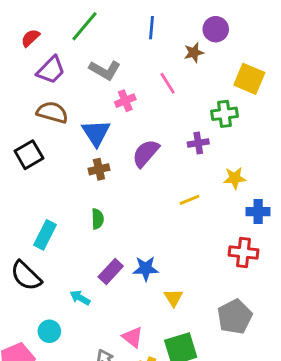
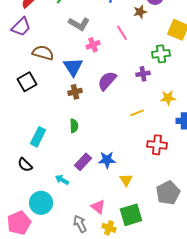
purple trapezoid: (51, 70) -> (21, 27), moved
red cross: (243, 252) -> (157, 145), moved
black semicircle: (26, 276) -> (25, 165), size x0.7
cyan circle: (49, 331) -> (41, 203), size x1.5

